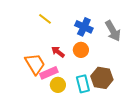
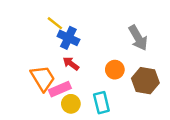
blue cross: (84, 27) -> (68, 38), moved
orange circle: (81, 50) -> (115, 70), moved
brown hexagon: (102, 78) -> (145, 81), moved

